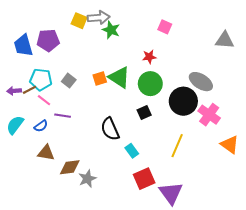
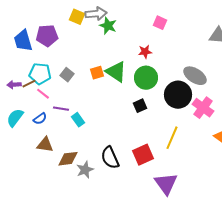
black semicircle: (110, 129) -> (110, 158), moved
cyan rectangle: (132, 151) -> (78, 120), moved
red square: (144, 179) -> (143, 155), moved

